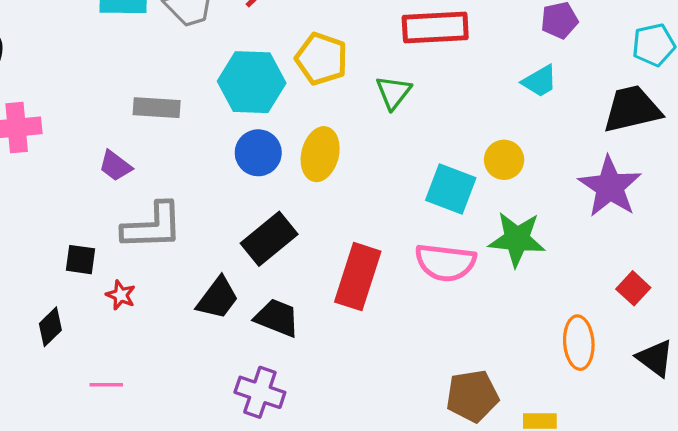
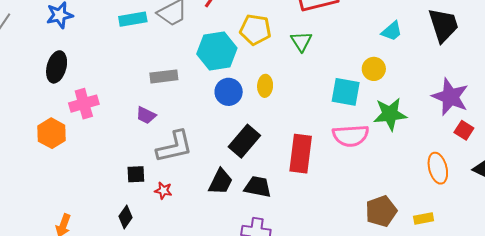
cyan trapezoid: (540, 81) -> (392, 31), moved
black trapezoid: (632, 109) -> (443, 25), turned 96
yellow ellipse: (320, 154) -> (265, 86), size x0.7
purple star: (610, 187) -> (450, 97), moved

